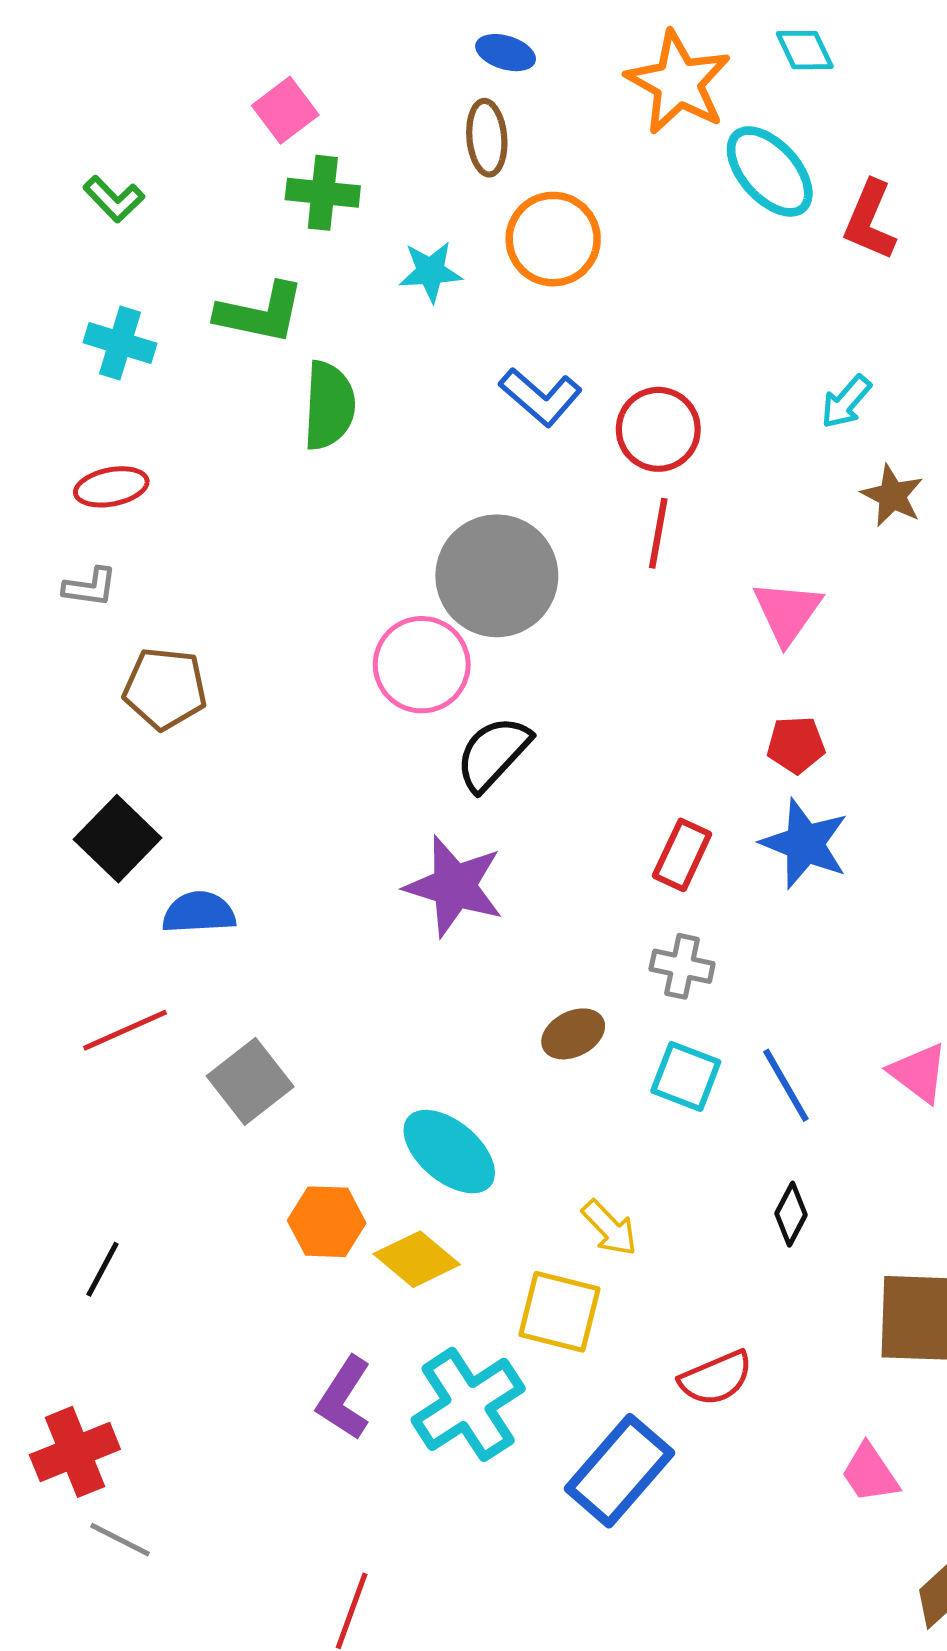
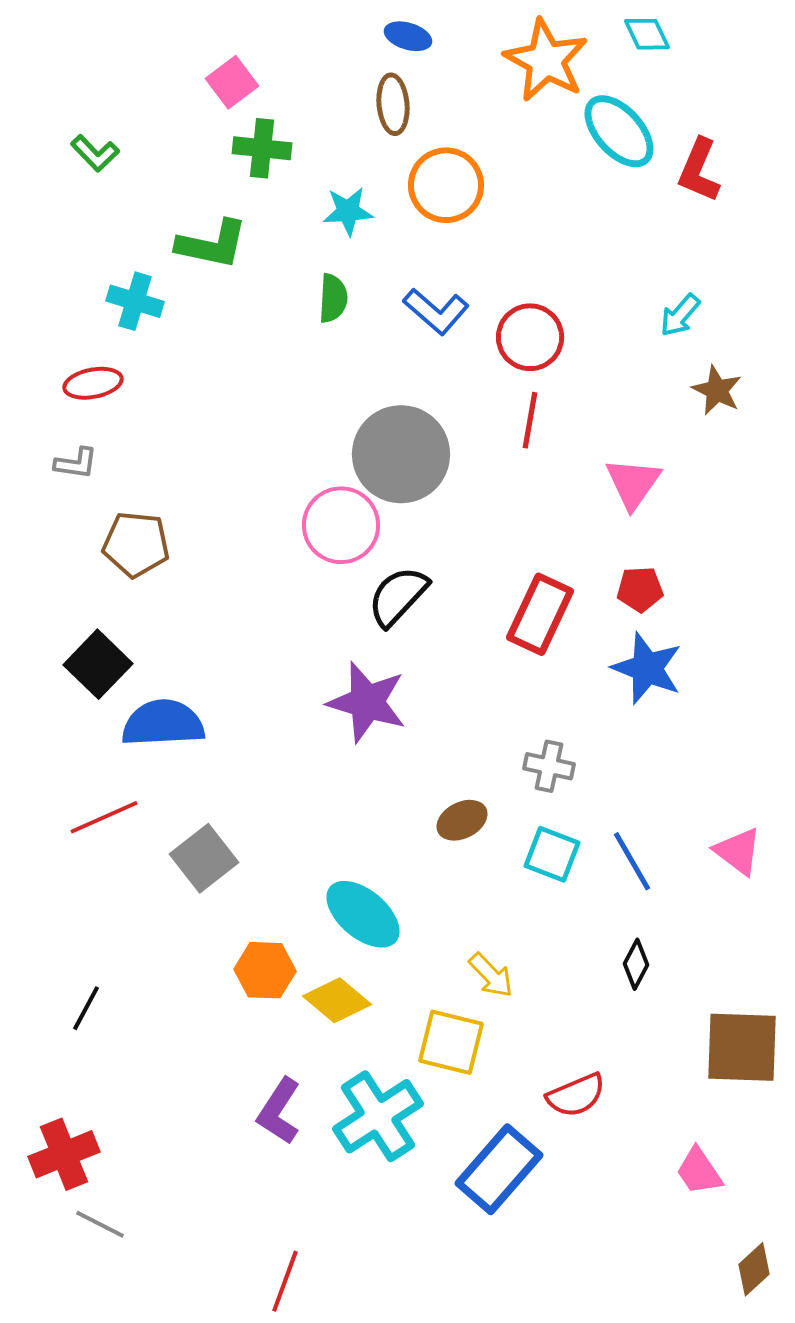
cyan cross: (120, 343) -> (135, 301), moved
green semicircle: (329, 406) -> (333, 298), moved, size x0.7
red rectangle: (682, 855) -> (540, 614), moved, size x1.4
blue semicircle: (199, 912) -> (163, 723), size x1.4

